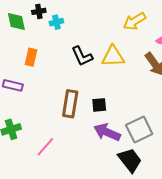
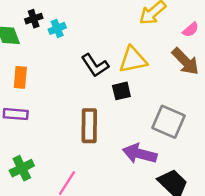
orange rectangle: (31, 57) -> (20, 77), moved
black square: (99, 105) -> (121, 91), moved
gray square: (139, 130) -> (169, 122), moved, turned -32

